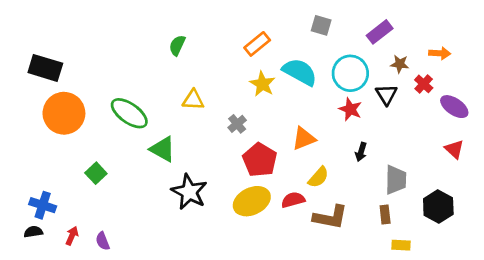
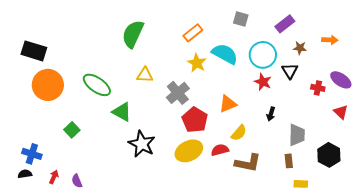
green semicircle: (177, 45) -> (133, 34), size x1.8
red cross: (424, 84) -> (318, 88), moved, turned -32
gray cross: (237, 124) -> (178, 93), size x1.6

